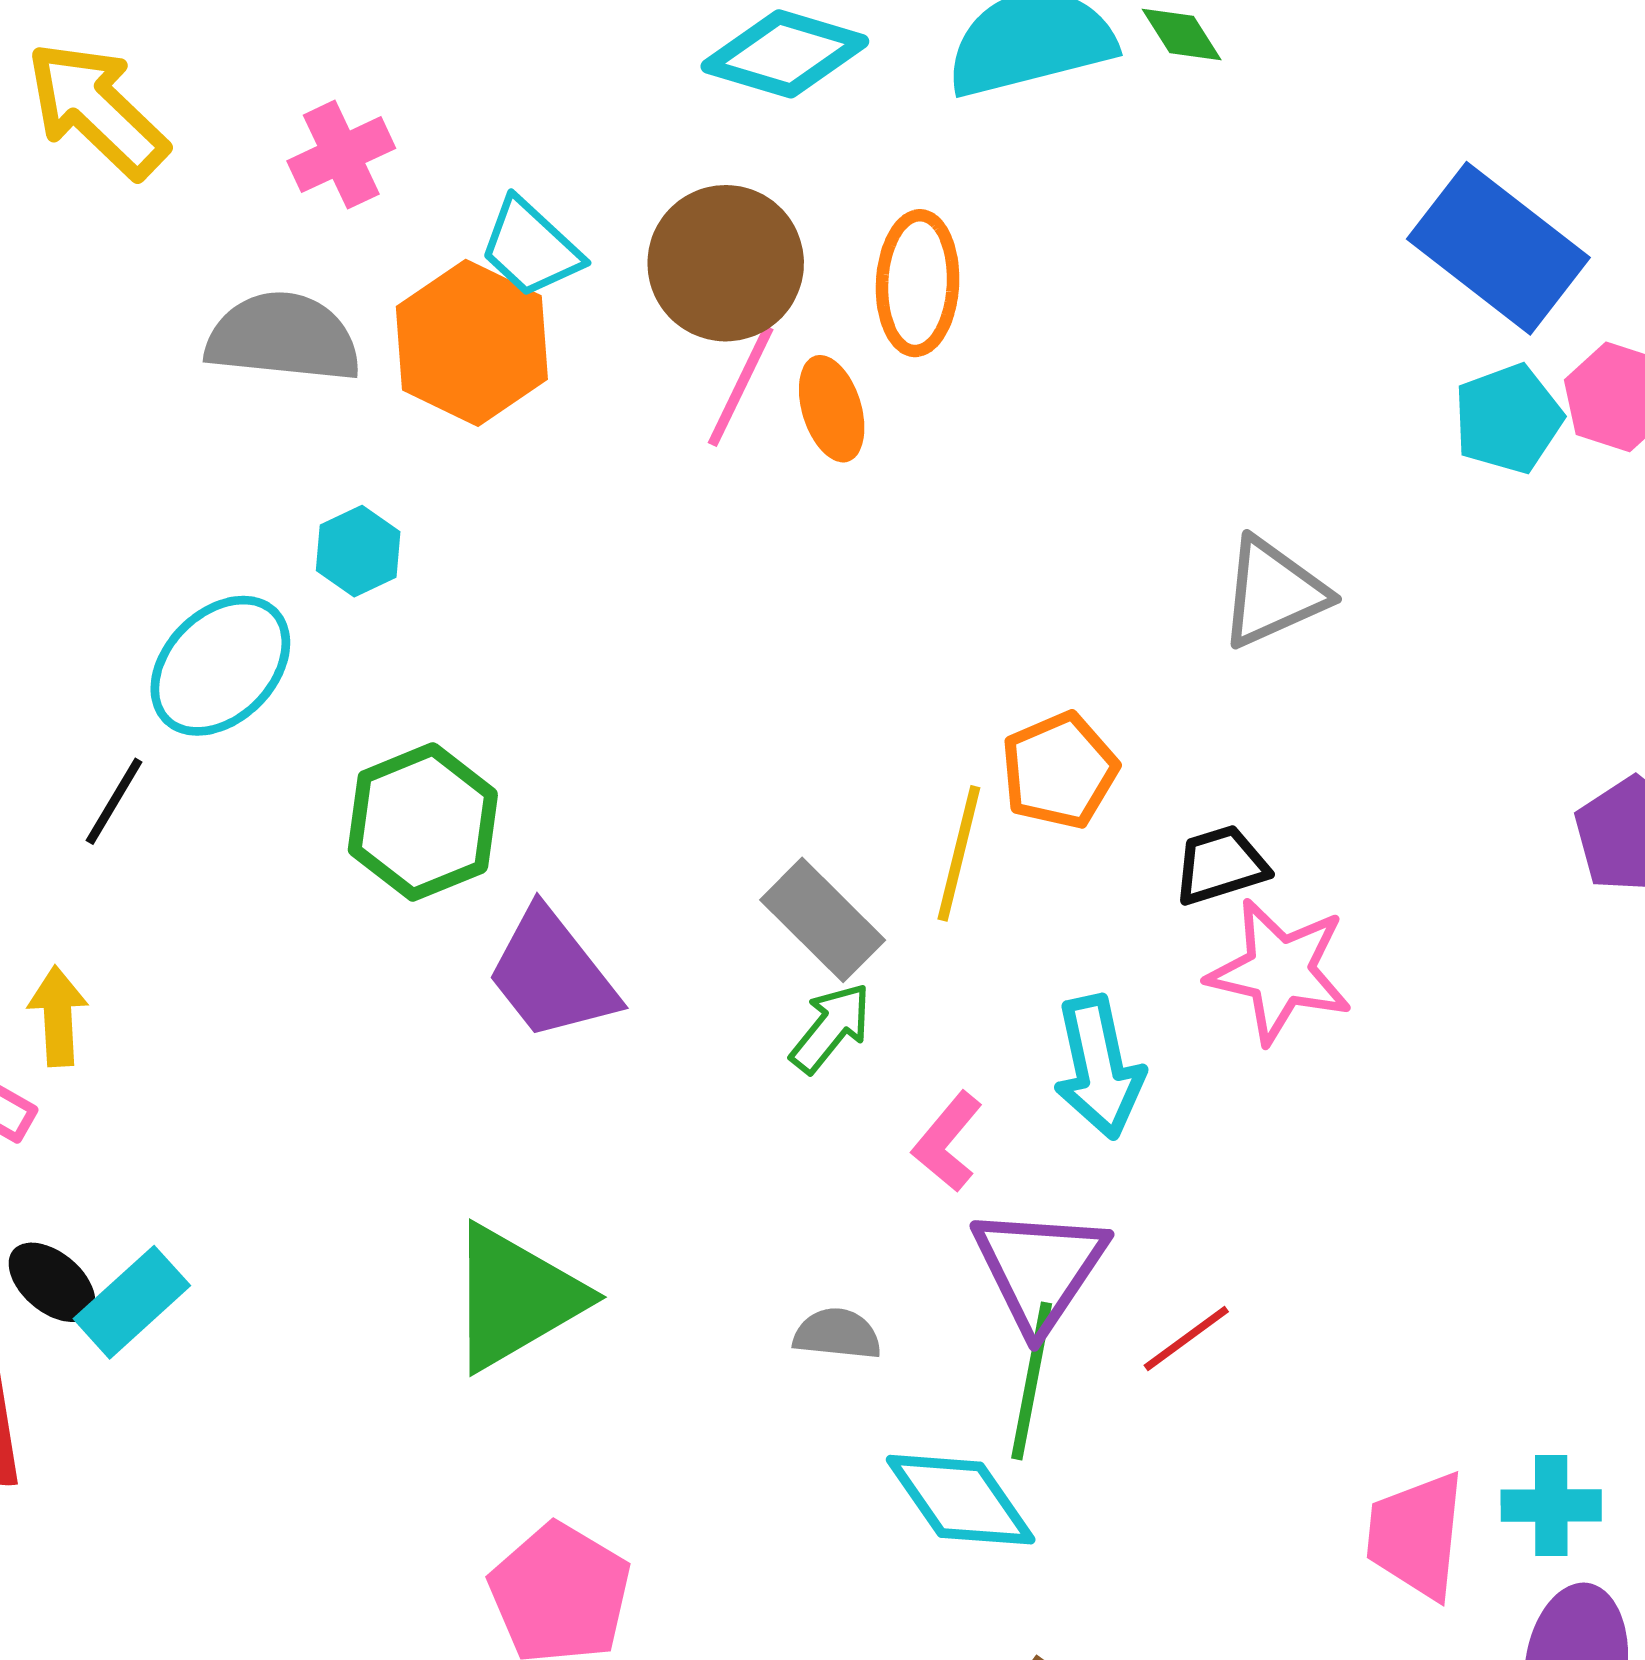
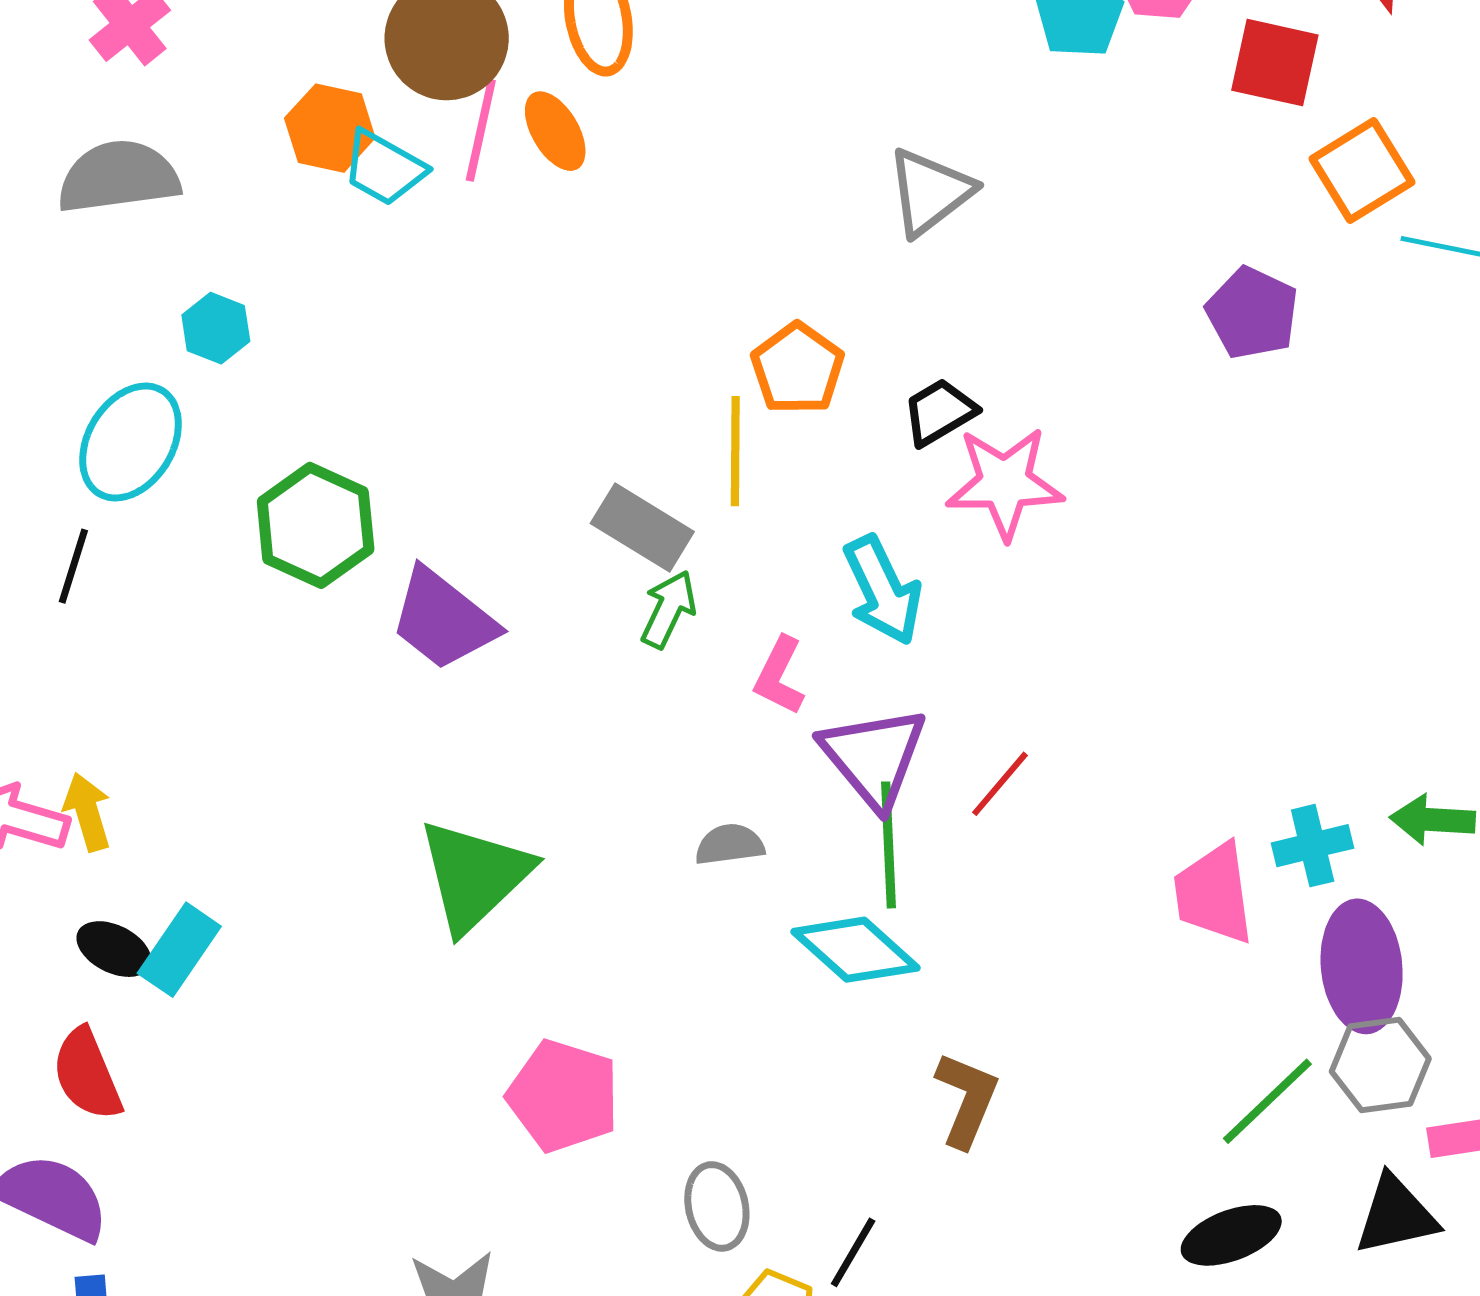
cyan trapezoid: (531, 248) -> (384, 168), moved
orange hexagon: (472, 343) -> (330, 128), moved, size x0.7
yellow arrow: (58, 1016) -> (87, 812), moved

